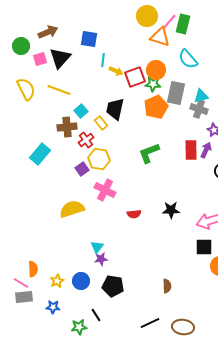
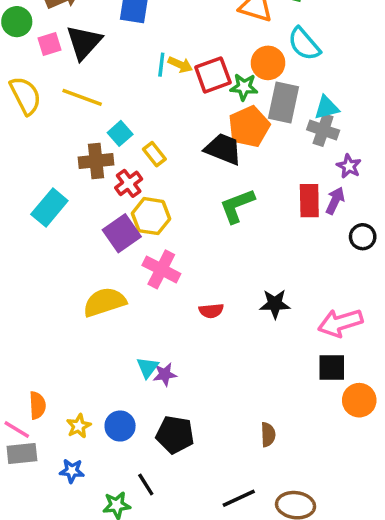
cyan line: (103, 60) -> (161, 65), moved
orange circle: (156, 70) -> (268, 63), moved
black trapezoid: (115, 109) -> (223, 149), moved, turned 100
purple square: (82, 169) -> (122, 233), size x1.5
purple star: (101, 259) -> (165, 374), moved

